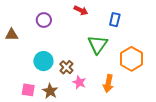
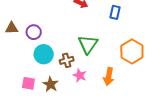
purple circle: (44, 20) -> (34, 32), moved
green triangle: (98, 44) -> (88, 44), moved
brown cross: (66, 67) -> (67, 60), turned 32

